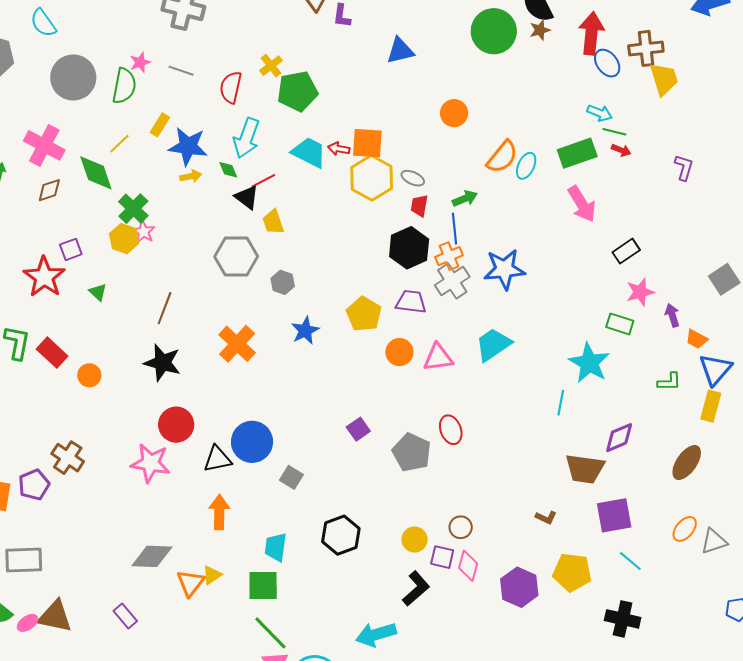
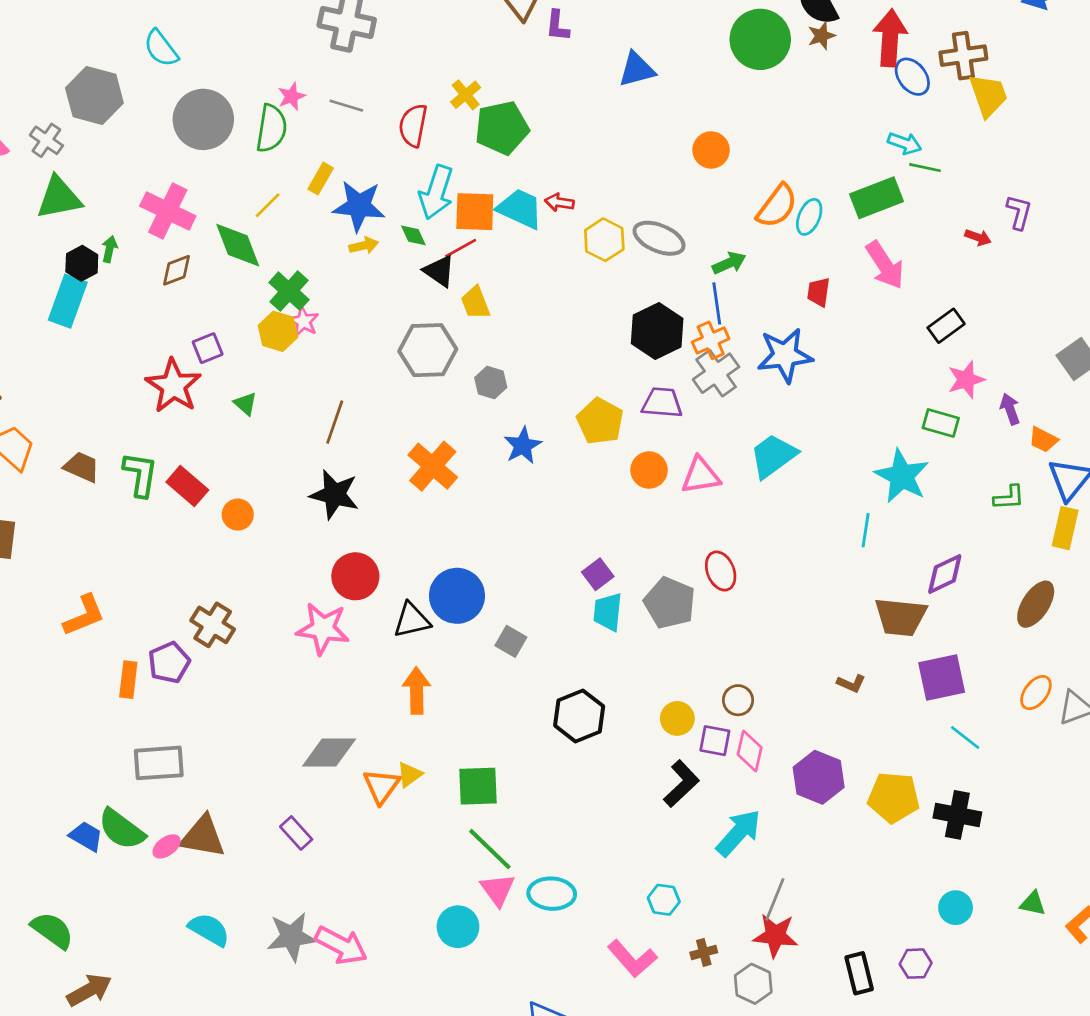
orange square: (367, 143) -> (475, 212), moved
red arrow: (621, 150) -> (978, 237), moved
yellow hexagon: (372, 178) -> (604, 240), size x0.7
gray ellipse: (413, 178) -> (659, 238), size x1.6
red trapezoid: (419, 206) -> (819, 292), moved
cyan trapezoid: (276, 547) -> (608, 612), moved
yellow pentagon: (572, 572) -> (894, 797), moved
cyan arrow: (376, 634) -> (738, 833), moved, turned 150

